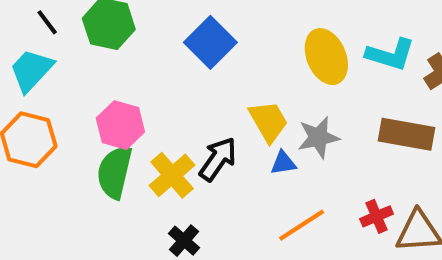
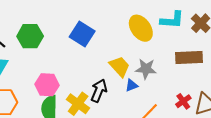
gray star: (318, 137) -> (146, 69), turned 30

